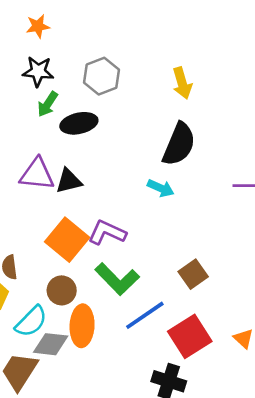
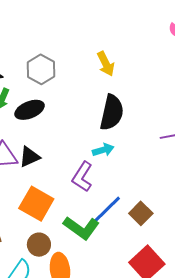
cyan arrow: (161, 188) -> (103, 150), turned -30
purple L-shape: (107, 232) -> (82, 177), moved, turned -72
blue line: (145, 315) -> (107, 210), moved

